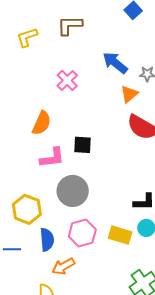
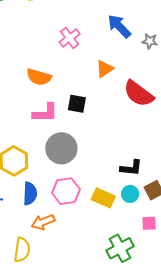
orange triangle: (129, 94) -> (105, 69), moved
orange semicircle: (42, 123) -> (39, 77), turned 75

